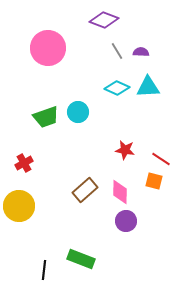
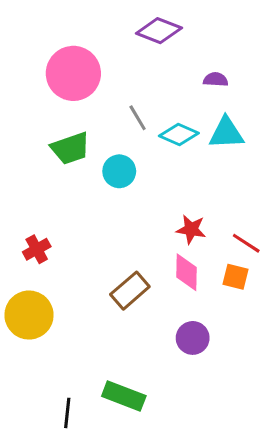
gray line: (117, 51) -> (138, 118), moved
green trapezoid: (46, 117) -> (70, 148), moved
pink diamond: (120, 192) -> (187, 272), moved

